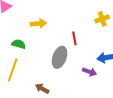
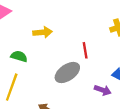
gray ellipse: (60, 57) -> (67, 73), turned 35

